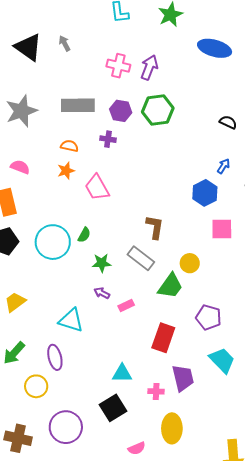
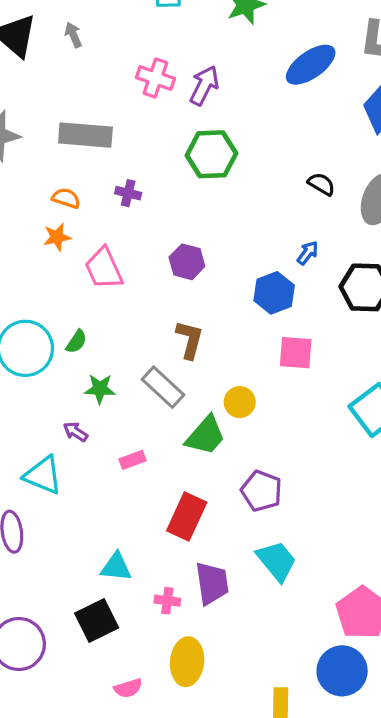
blue ellipse: (215, 48) -> (311, 65), turned -56
purple hexagon: (121, 111) -> (187, 262), moved
purple arrow: (102, 293) -> (75, 432), moved

